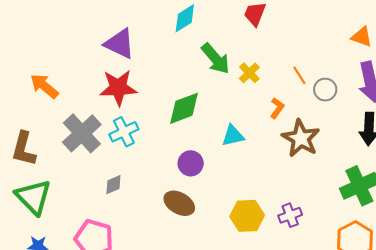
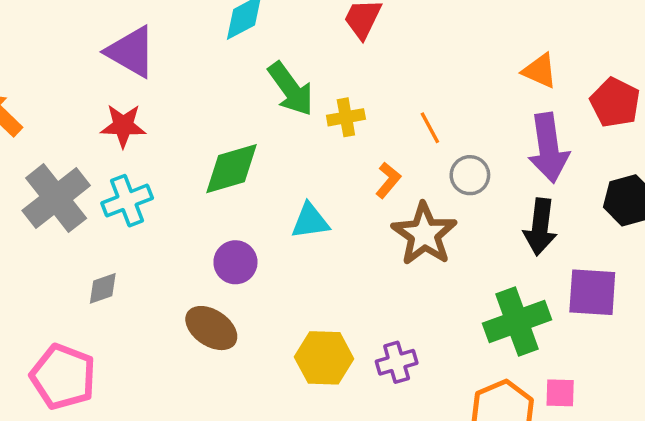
yellow cross: (249, 73) -> (346, 117), turned 30
red star: (118, 88) -> (123, 126), size x0.7
gray circle: (325, 90) -> (470, 175), moved

